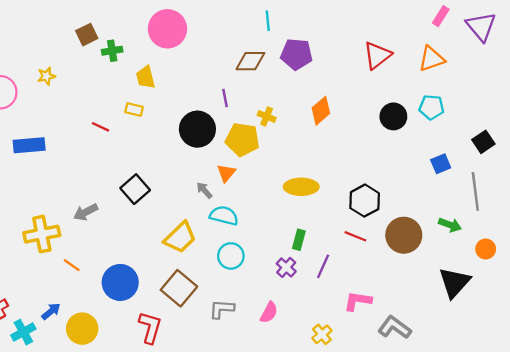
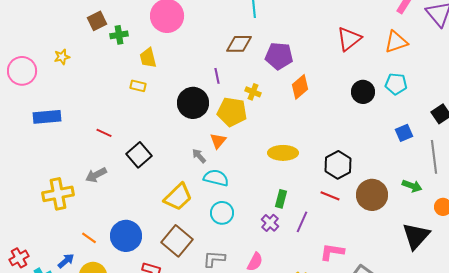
purple pentagon: (297, 54) -> (279, 56), moved
red line: (101, 127) -> (104, 133), moved
orange line: (72, 265) -> (89, 238), moved

